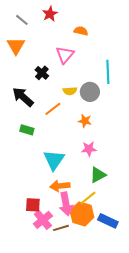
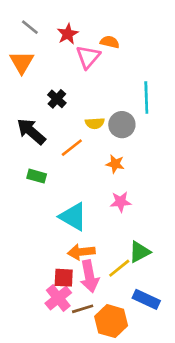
red star: (50, 14) -> (68, 34), moved
pink triangle: (65, 55) -> (88, 57), moved
cyan triangle: (54, 160) -> (73, 217), turned -35
green triangle: (98, 175) -> (140, 252), moved
red square: (33, 205) -> (64, 278), moved
orange hexagon: (82, 214) -> (111, 321), moved

